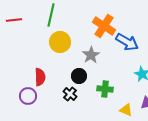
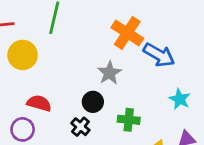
yellow circle: (60, 42) -> (23, 55), moved
red semicircle: (40, 77) -> (39, 103), turned -72

